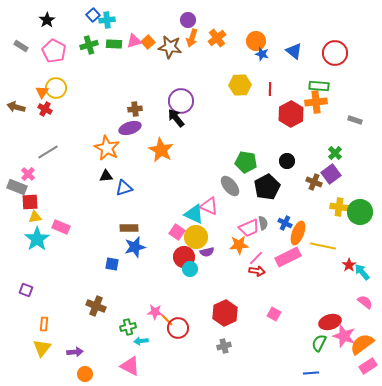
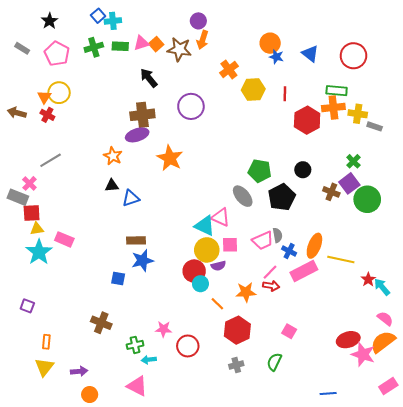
orange cross: (217, 38) -> (229, 69), moved
brown cross: (135, 109) -> (142, 115), size x1.6
black arrow: (176, 118) -> (149, 78), moved
orange star: (107, 148) -> (113, 156), size x0.7
yellow cross: (339, 207) -> (358, 114), moved
green circle: (360, 212) -> (367, 199), moved
blue cross: (285, 223) -> (289, 251), moved
pink square: (177, 232) -> (230, 245), moved, turned -35
orange star: (239, 245) -> (246, 292), moved
orange line: (167, 320) -> (217, 304), moved
green semicircle: (319, 343) -> (274, 362), moved
orange semicircle: (362, 344) -> (383, 342), moved

